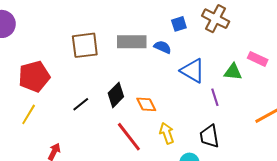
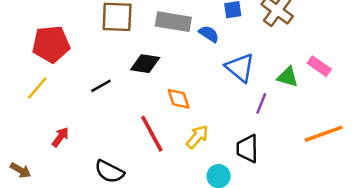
black diamond: (116, 95) -> (145, 64), moved, turned 45
purple line: (215, 97) -> (261, 103), turned 30
yellow arrow: (167, 133) -> (197, 137), turned 50

